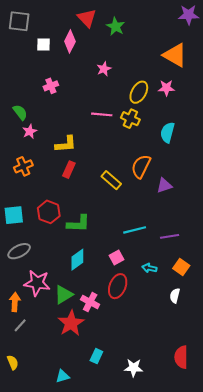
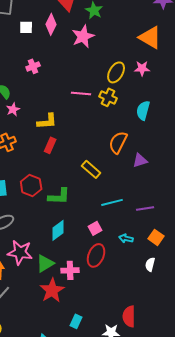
pink star: (104, 69) -> (83, 36), moved, size x1.6
yellow rectangle: (111, 180) -> (91, 169), moved
pink cross: (90, 302) -> (70, 270), turned -30
red semicircle: (181, 357) -> (129, 316), moved

